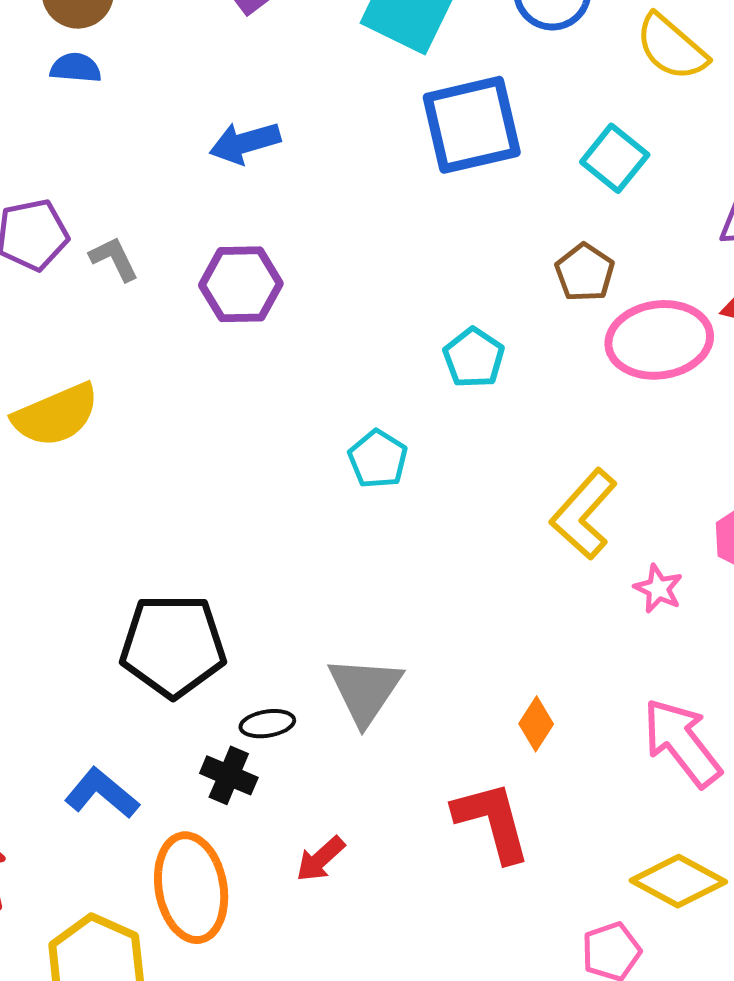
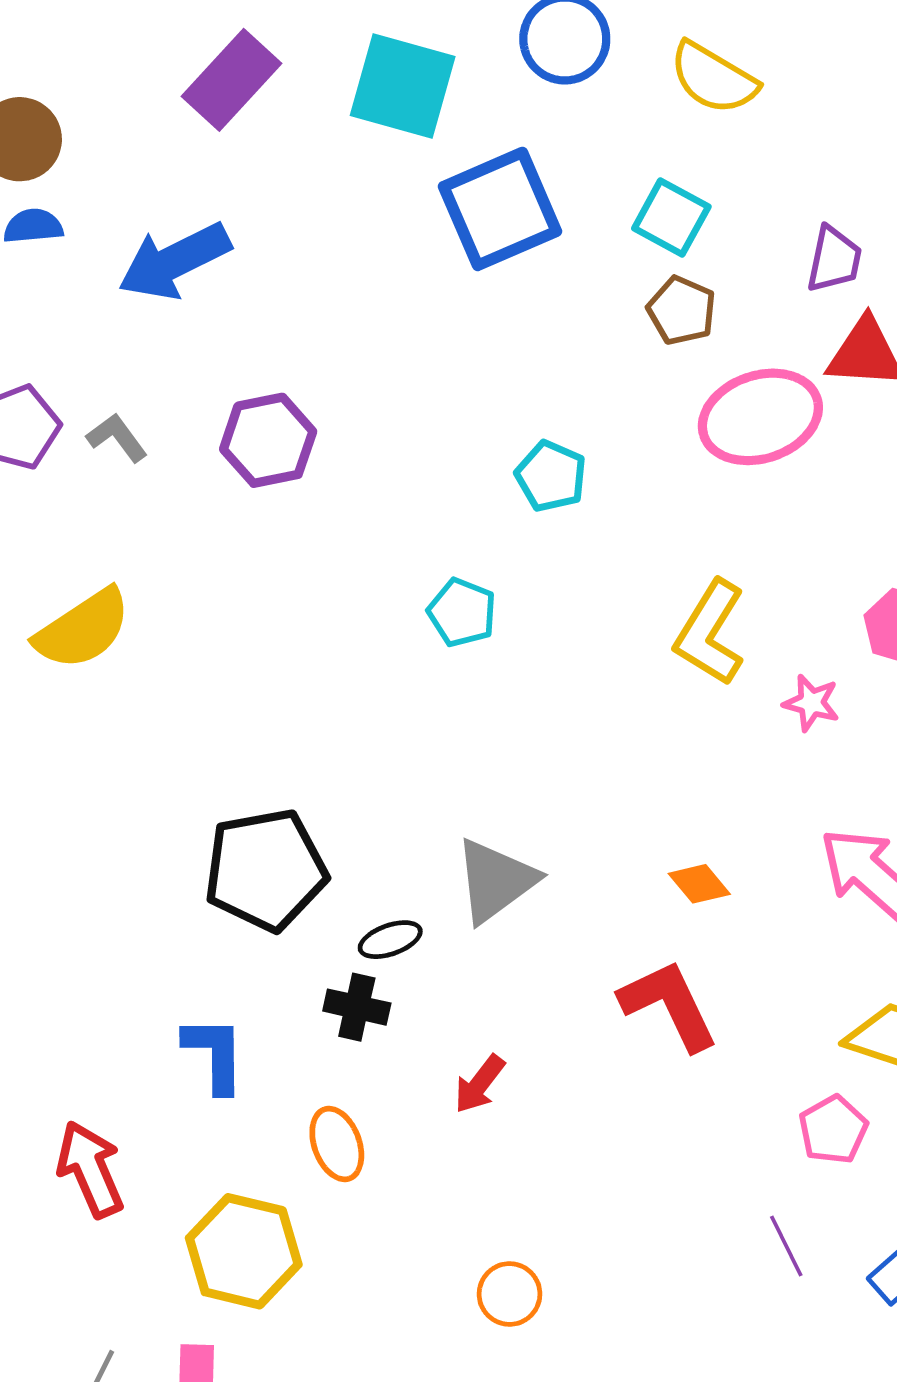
blue arrow: (245, 143) -> (174, 261), moved, size x1.4
brown pentagon: (585, 272) -> (682, 310), moved
gray triangle: (365, 690) -> (495, 881), turned 30
orange diamond: (536, 724) -> (699, 884), turned -62
blue L-shape: (102, 793) -> (214, 1054), turned 60
orange ellipse: (191, 888) -> (337, 1144), size x0.6

